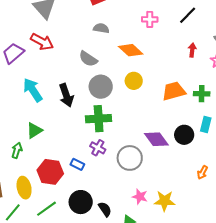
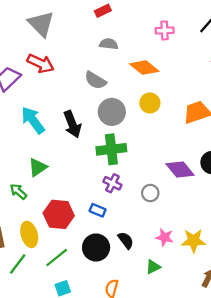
green arrow: (17, 150) -> (18, 192), turned -63
gray circle: (130, 158) -> (150, 193), size x0.6
blue rectangle: (77, 164) -> (98, 210), moved
black semicircle: (105, 209) -> (126, 240), moved

